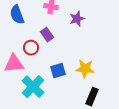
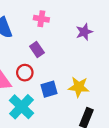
purple star: (77, 19) -> (84, 32), moved
red circle: (31, 48) -> (25, 73), moved

